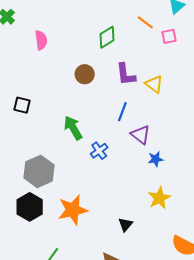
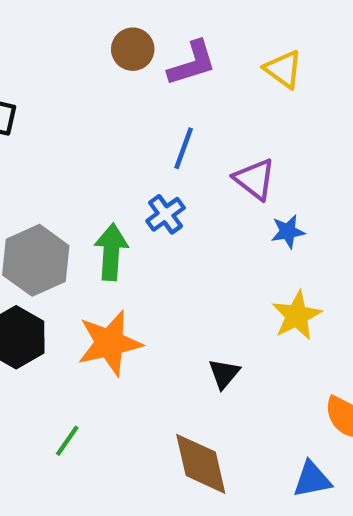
purple L-shape: (126, 74) -> (192, 63), moved, turned -100
blue line: (122, 112) -> (184, 148), moved
green arrow: (73, 128) -> (111, 252), moved, turned 35

